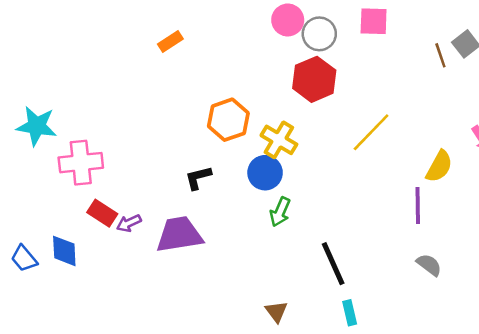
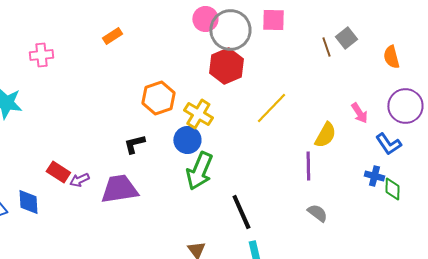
gray circle: (319, 34) -> (230, 30), size x1.5
pink cross: (81, 163) -> (41, 55), moved, size x0.7
green arrow: (280, 212) -> (199, 171), size x1.6

